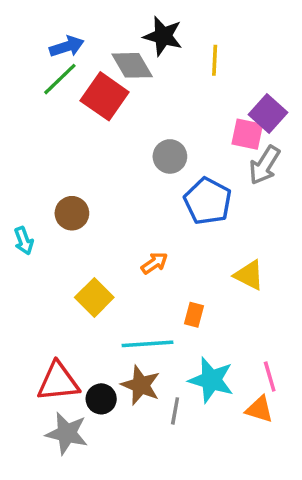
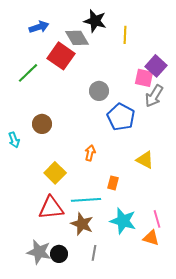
green line: (60, 79) -> (28, 73), moved
orange arrow: (154, 263) -> (90, 153), turned -42
red triangle: (58, 382) -> (51, 208), moved
black circle: (101, 399) -> (59, 254), moved
gray line: (175, 411) -> (94, 253), moved

